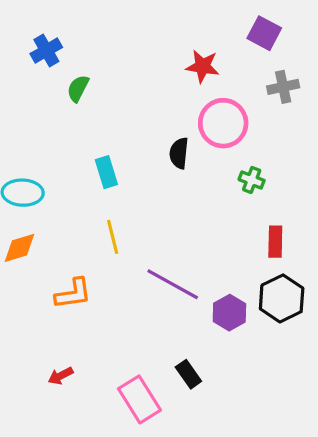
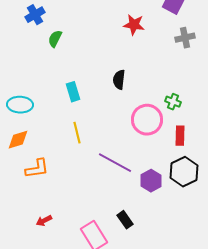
pink circle: (223, 123) -> (147, 120), moved
green cross: (252, 180) -> (173, 102), moved
orange L-shape: (73, 294) -> (37, 169), moved

